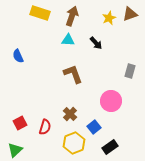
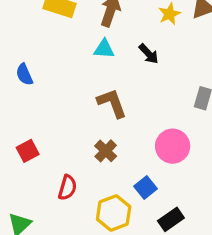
brown cross: (70, 114) -> (106, 151), moved
red square: (20, 123) -> (28, 151), moved

